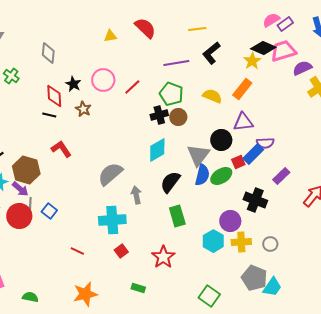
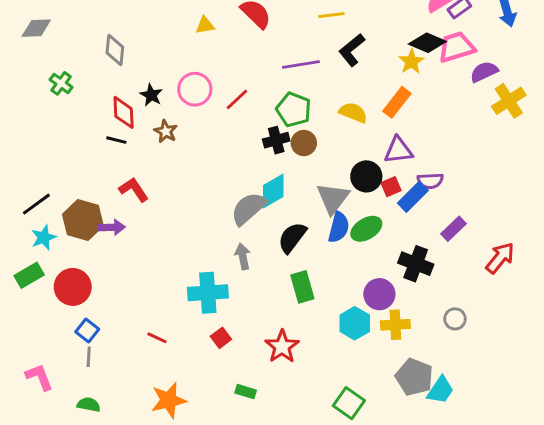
red square: (238, 162) -> (391, 187), moved
gray semicircle: (110, 174) -> (249, 208), moved
purple arrow: (20, 189) -> (112, 227), moved, turned -42
gray line: (30, 204) -> (89, 357), moved
blue square: (49, 211) -> (87, 331), moved
gray circle: (270, 244) -> (455, 319), moved

